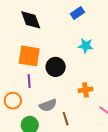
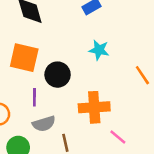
purple line: (29, 81) -> (34, 97), moved
orange cross: (85, 90) -> (94, 107), size x1.6

